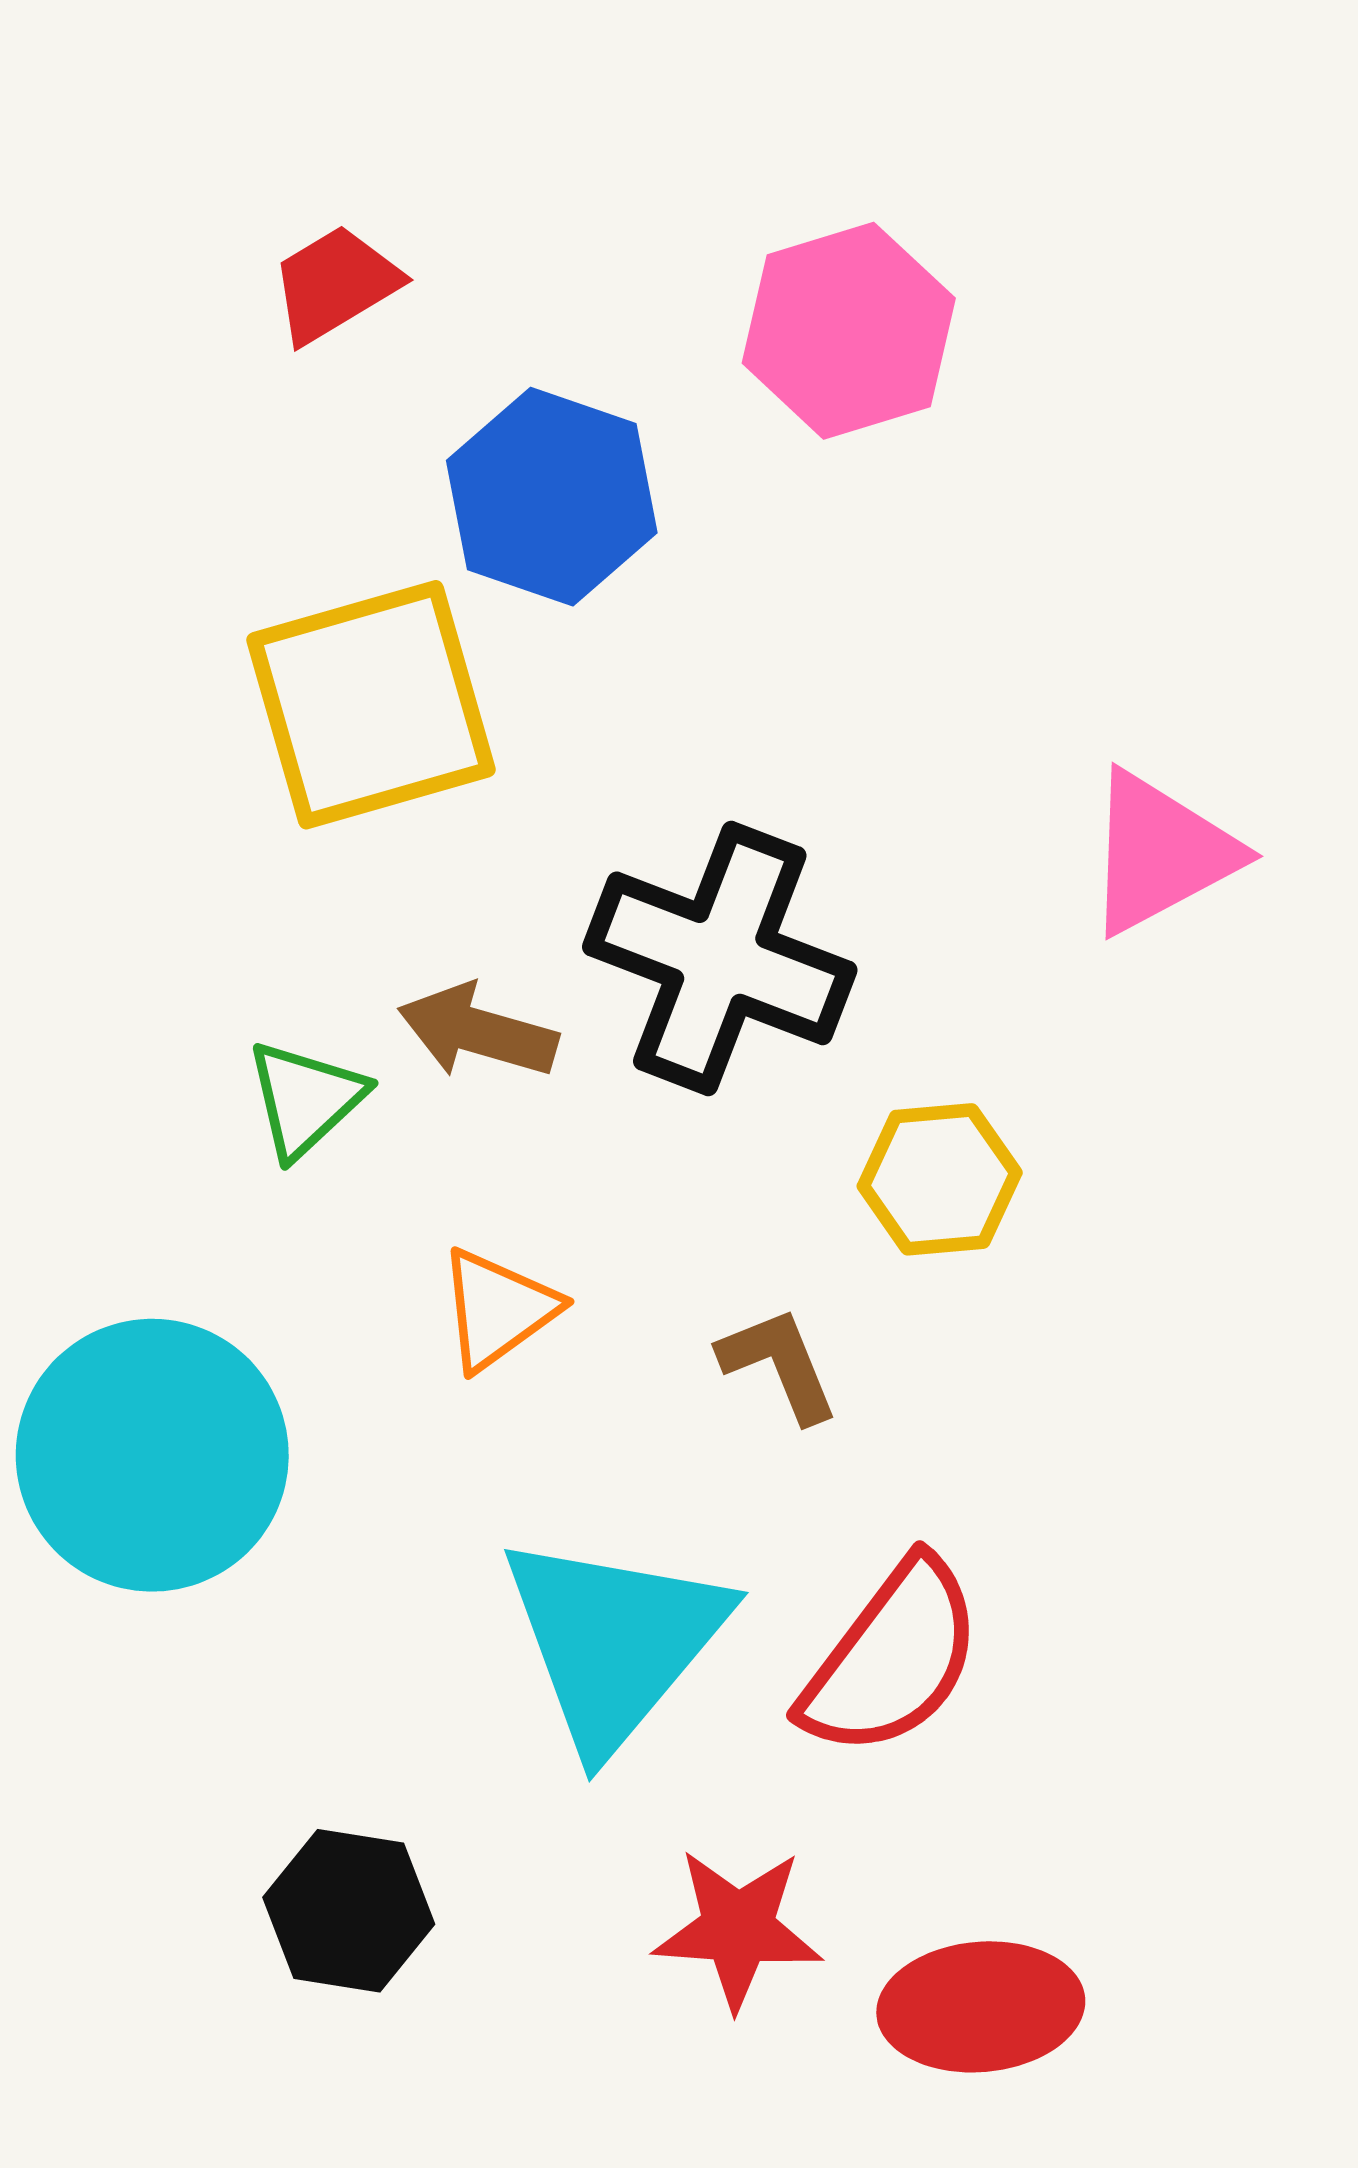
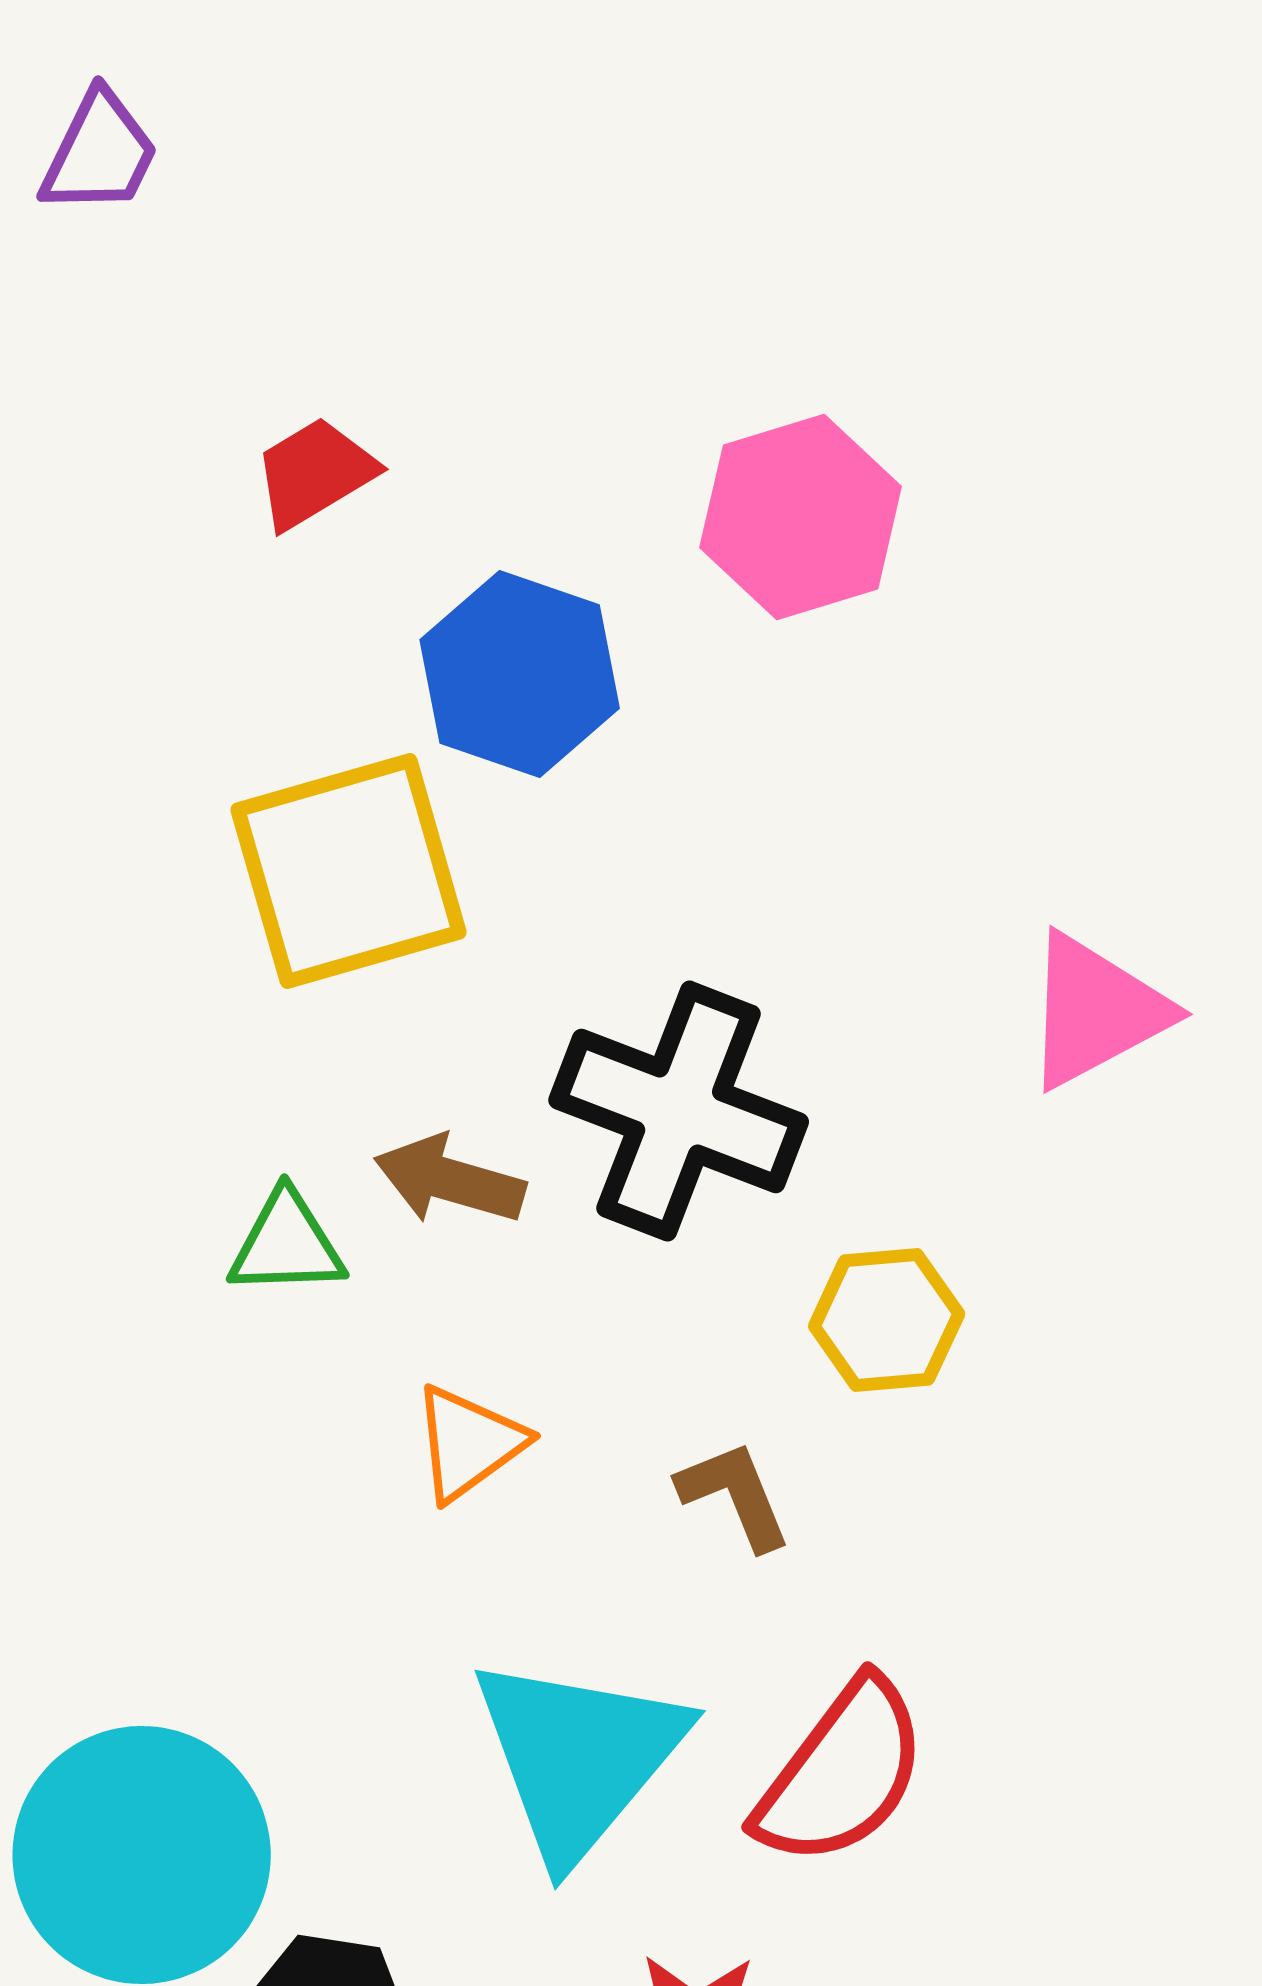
green triangle: (305, 1099) -> (287, 1244), turned 41
cyan circle: (152, 1455) -> (142, 1855), moved

